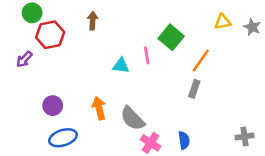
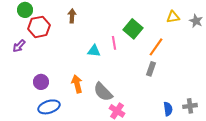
blue semicircle: (184, 140) -> (168, 109), moved

